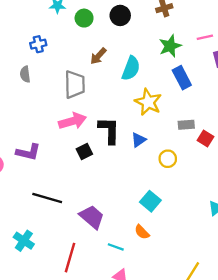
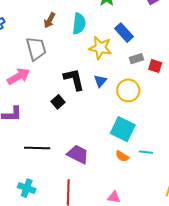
blue rectangle: (182, 78) -> (124, 33), moved
pink arrow: (73, 121) -> (19, 76), moved
yellow circle: (168, 159) -> (128, 90), size x1.5
cyan square: (150, 201) -> (123, 129), size x1.4
cyan line: (116, 247) -> (146, 152), moved

